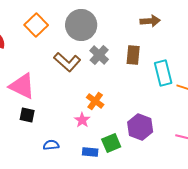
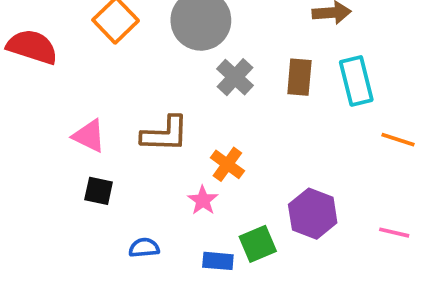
brown L-shape: (67, 62) -> (165, 134), moved, turned -40
cyan rectangle: (163, 73) -> (356, 81), moved
pink triangle: (22, 86) -> (89, 136), size x0.7

